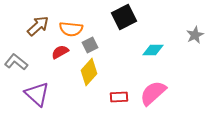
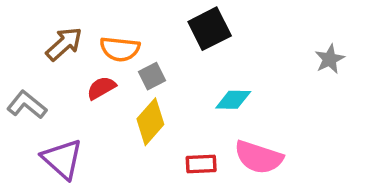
cyan diamond: (153, 50) -> (233, 100), moved
pink semicircle: (153, 93) -> (259, 157), turned -120

